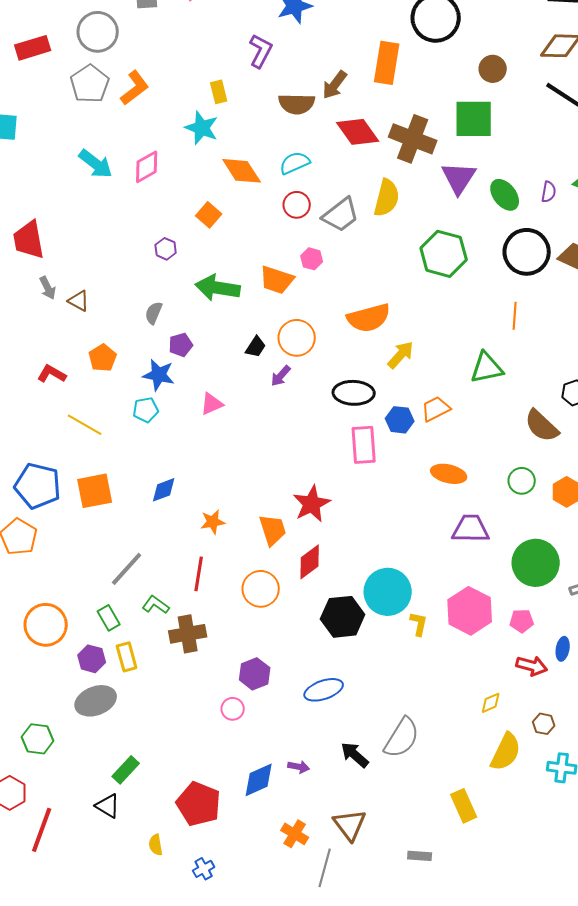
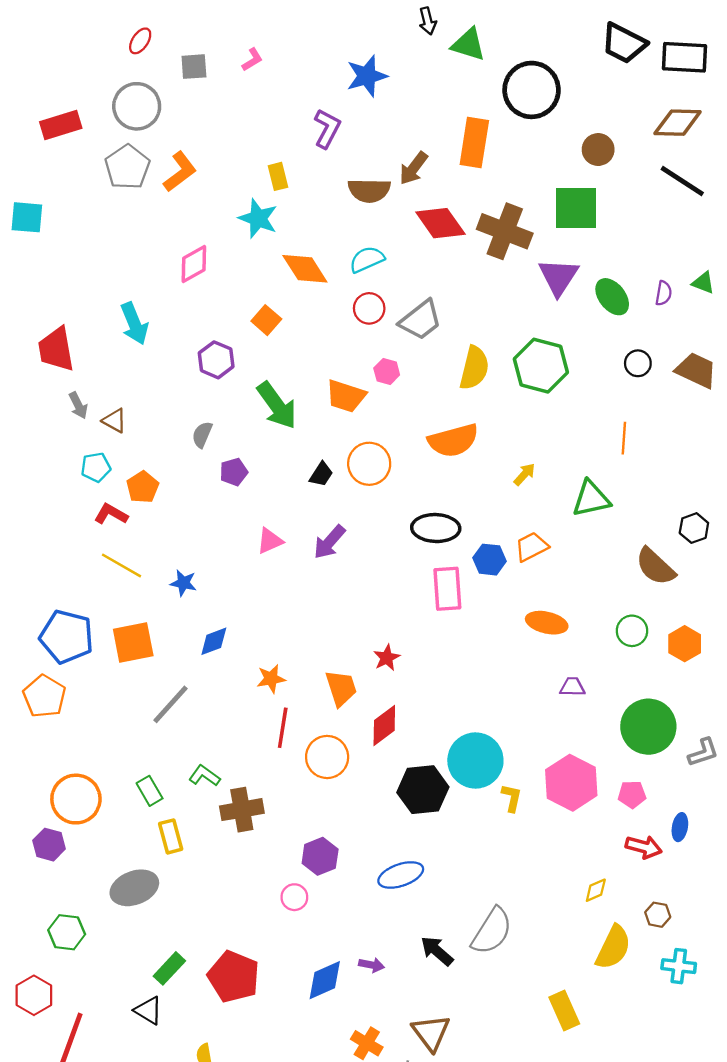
cyan arrow: (96, 164) -> (134, 324), moved, turned 30
yellow semicircle: (387, 198) -> (474, 368), moved
purple hexagon: (166, 249) -> (216, 360), size x1.4
black circle: (527, 252) -> (638, 363), size x0.5
green arrow: (218, 288) -> (277, 405), turned -135
yellow arrow: (401, 355) -> (525, 474), moved, size x0.7
red L-shape: (52, 374) -> (111, 514), moved
blue star: (159, 375) -> (183, 583), moved, size x0.7
purple arrow: (281, 376) -> (329, 542), moved, size x1.4
cyan pentagon: (146, 410) -> (96, 467), moved
red star: (312, 504) -> (387, 658), size x0.6
purple trapezoid: (471, 529) -> (572, 687), size x0.6
gray line: (127, 569) -> (171, 704), moved
red line: (199, 574) -> (283, 728), moved
purple hexagon: (92, 659) -> (49, 845), moved
red pentagon: (199, 804) -> (234, 977), moved

